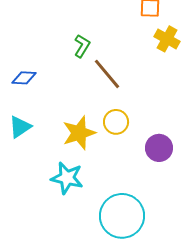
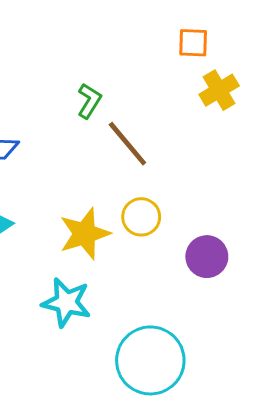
yellow cross: (167, 39) -> (219, 90), turned 30

